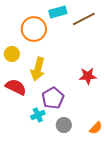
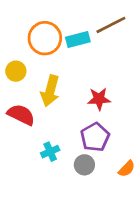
cyan rectangle: (58, 12) -> (78, 39), moved
red star: (88, 76) -> (99, 99), moved
purple pentagon: (53, 98) -> (95, 137), moved

